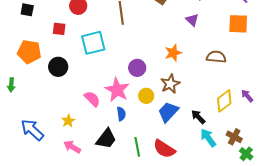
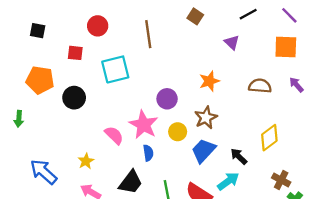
purple arrow: (247, 96) -> (296, 85), moved
cyan arrow: (208, 138) -> (228, 181), moved, turned 90

